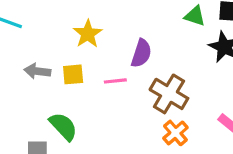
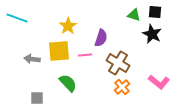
gray arrow: (37, 71) -> (32, 59), moved
yellow square: (73, 74) -> (59, 51), size x1.6
green semicircle: (63, 126) -> (68, 83), moved

